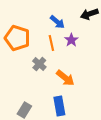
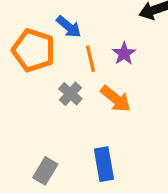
blue arrow: (57, 22) -> (69, 27), moved
orange arrow: (65, 78) -> (116, 99), moved

